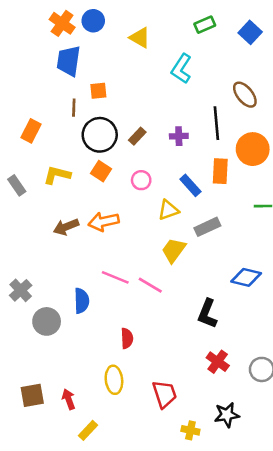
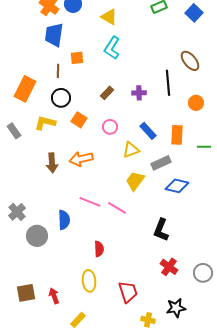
cyan L-shape: (181, 69) -> (112, 48), moved
orange rectangle: (31, 131) -> (25, 89), size x1.4
black circle: (100, 135) -> (61, 98), moved, size x0.7
orange circle: (253, 149) -> (196, 103), size x0.6
orange rectangle: (220, 171) -> (177, 135), moved
brown arrow: (66, 227) -> (52, 163), turned -72
blue diamond: (246, 277) -> (177, 186), moved
yellow rectangle: (88, 430) -> (78, 320), moved

